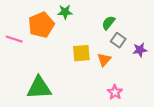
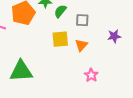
green semicircle: (108, 23) -> (60, 11), moved
gray square: (118, 40) -> (82, 20), moved, turned -32

